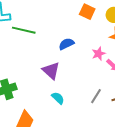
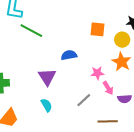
orange square: (87, 12) -> (98, 29), turned -35
gray line: (96, 96) -> (84, 100), moved

